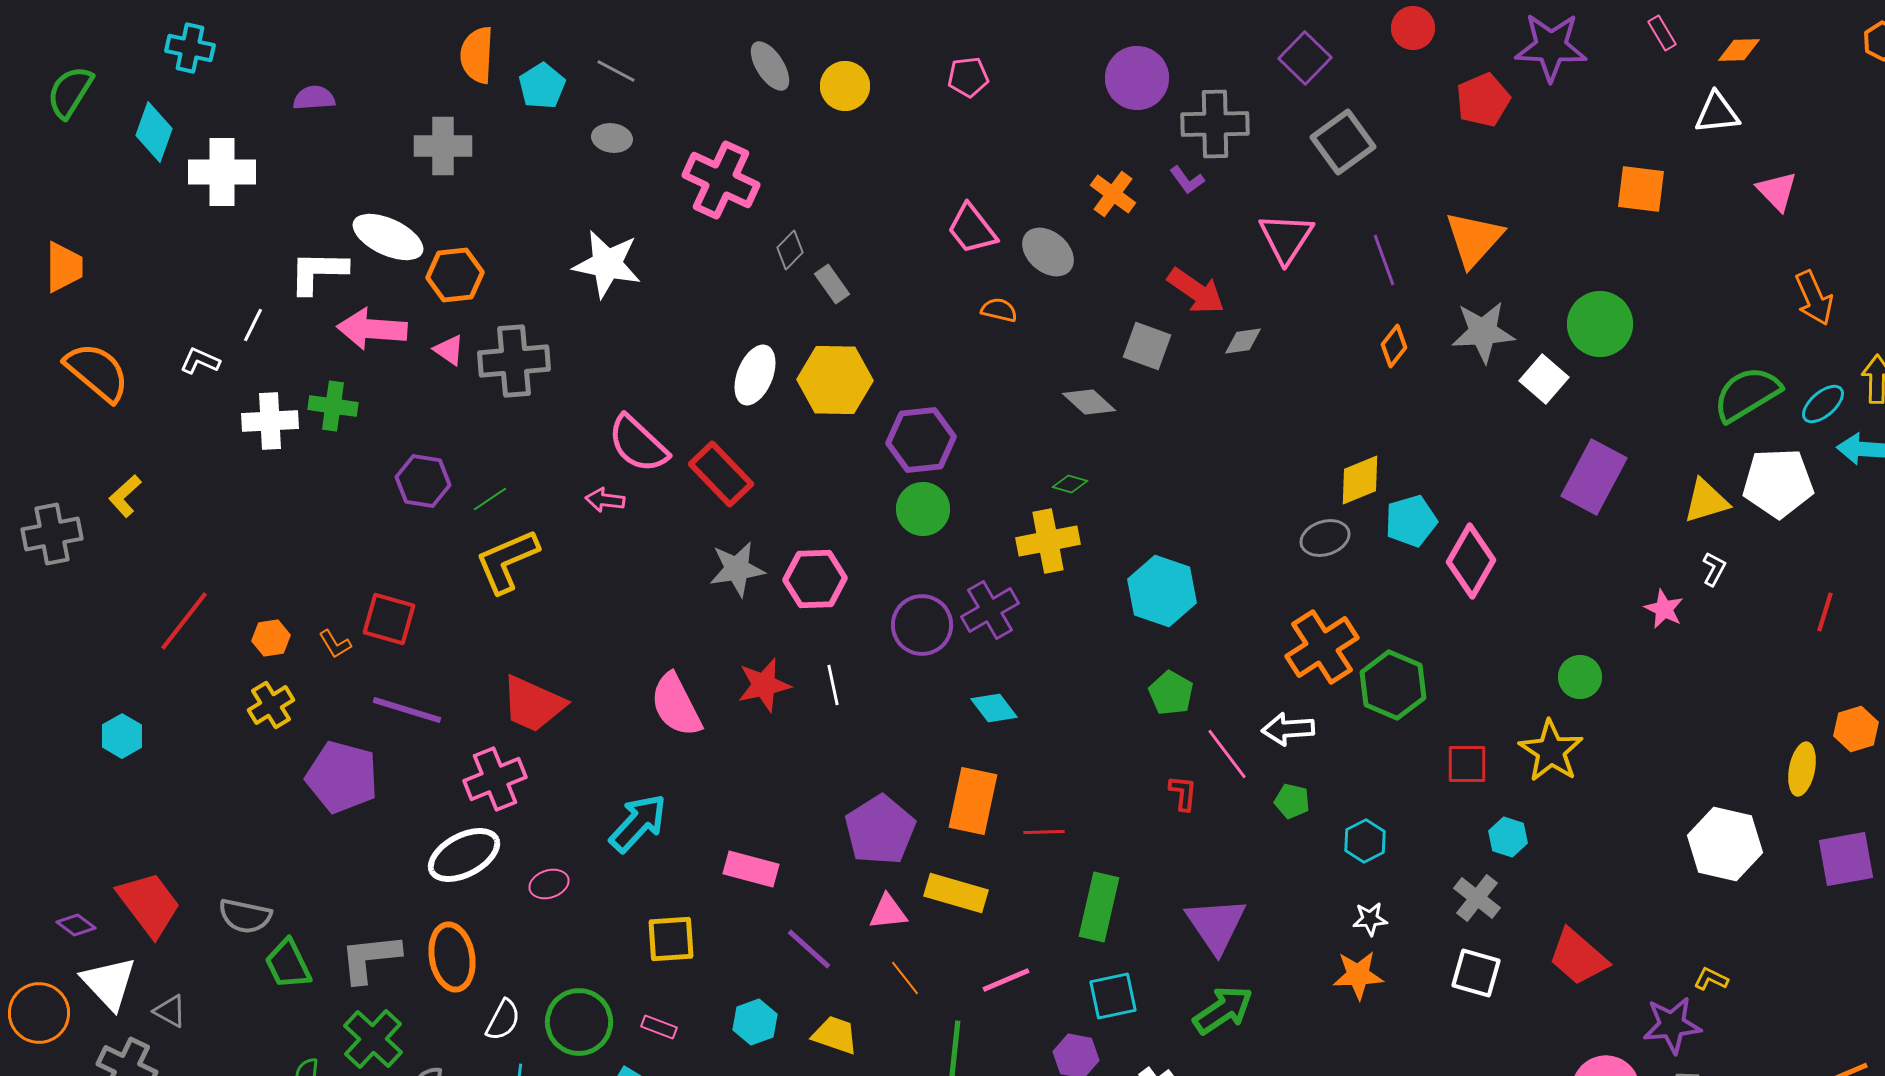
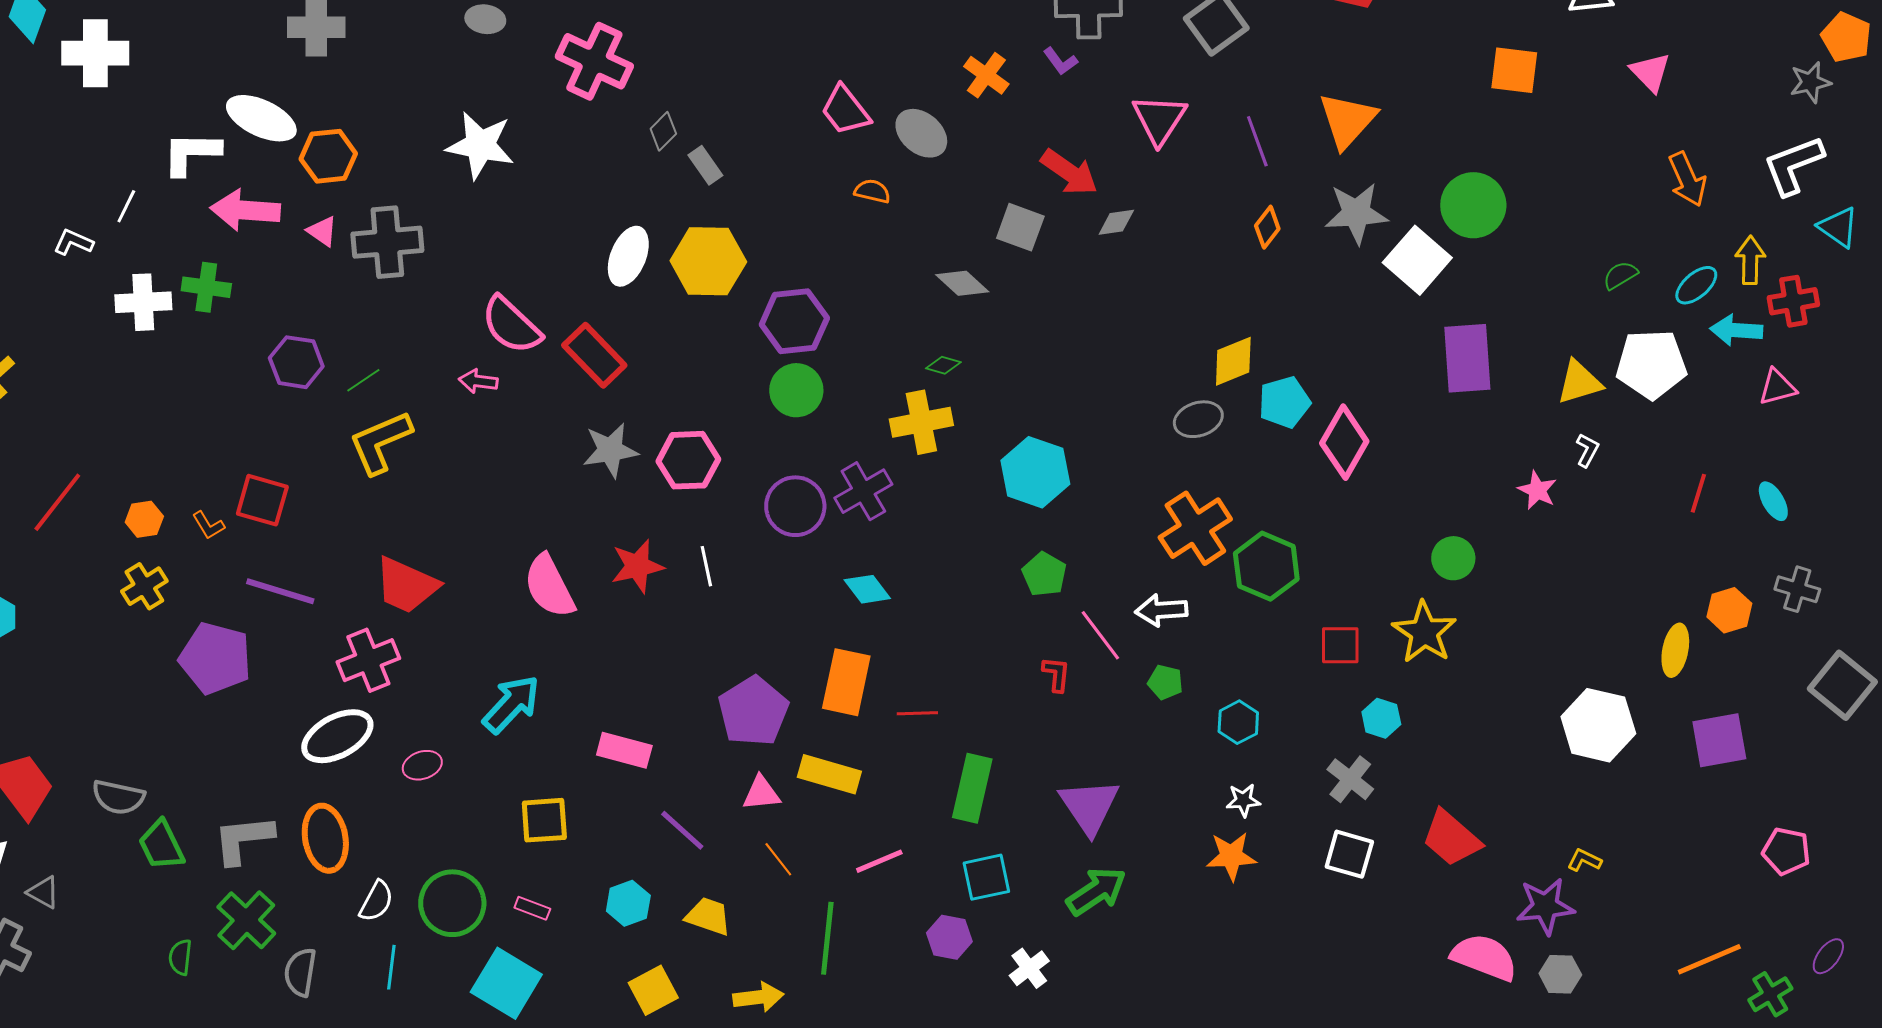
white square: (1544, 379) -> (1417, 260), size x1.4
green semicircle: (1747, 394) -> (1620, 275), size x0.5
purple rectangle: (1594, 477) -> (1467, 358), turned -32

